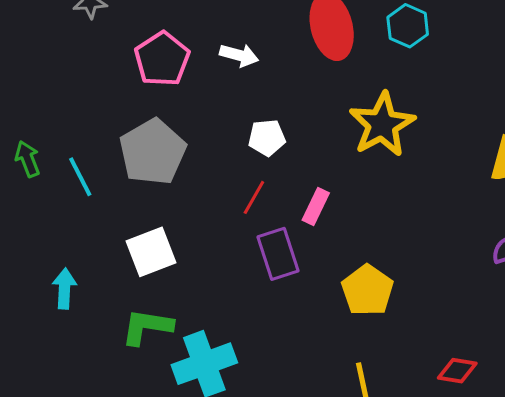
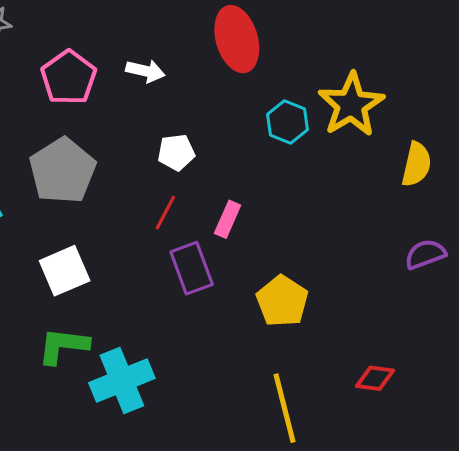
cyan hexagon: (408, 26) -> (288, 122), moved
yellow star: (382, 124) -> (351, 105), moved

